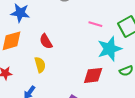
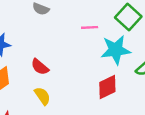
cyan star: (110, 49) -> (116, 50), turned 30

